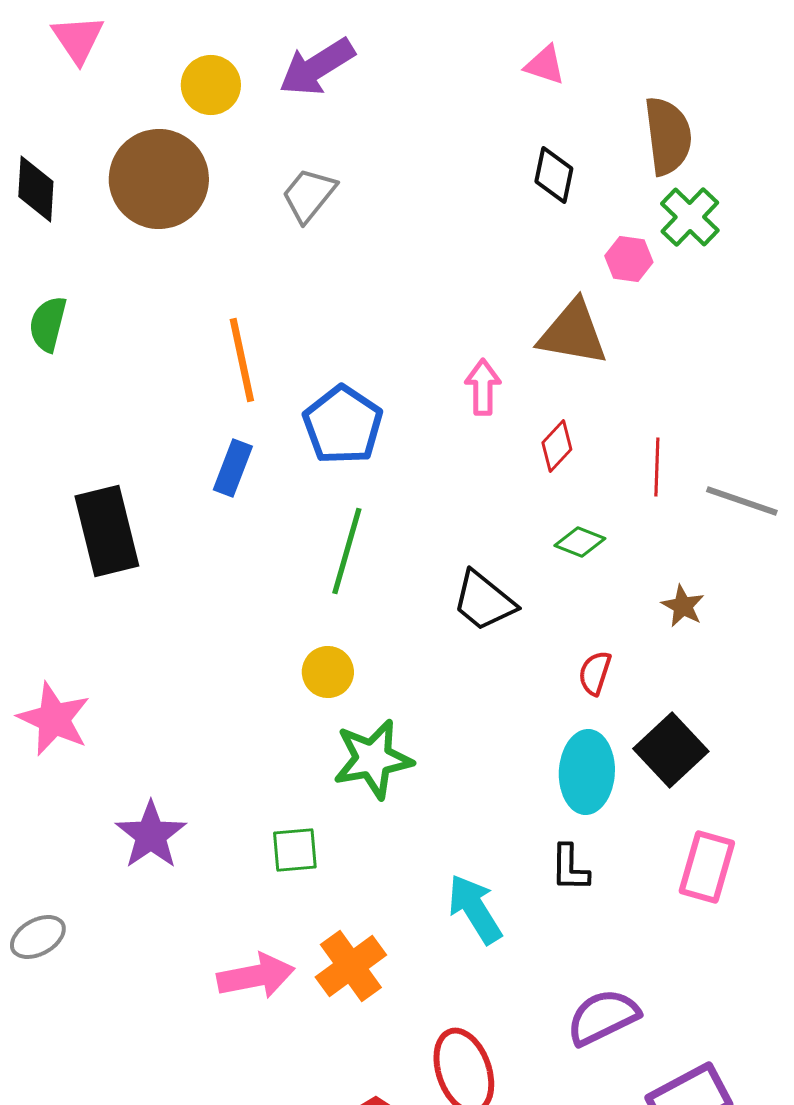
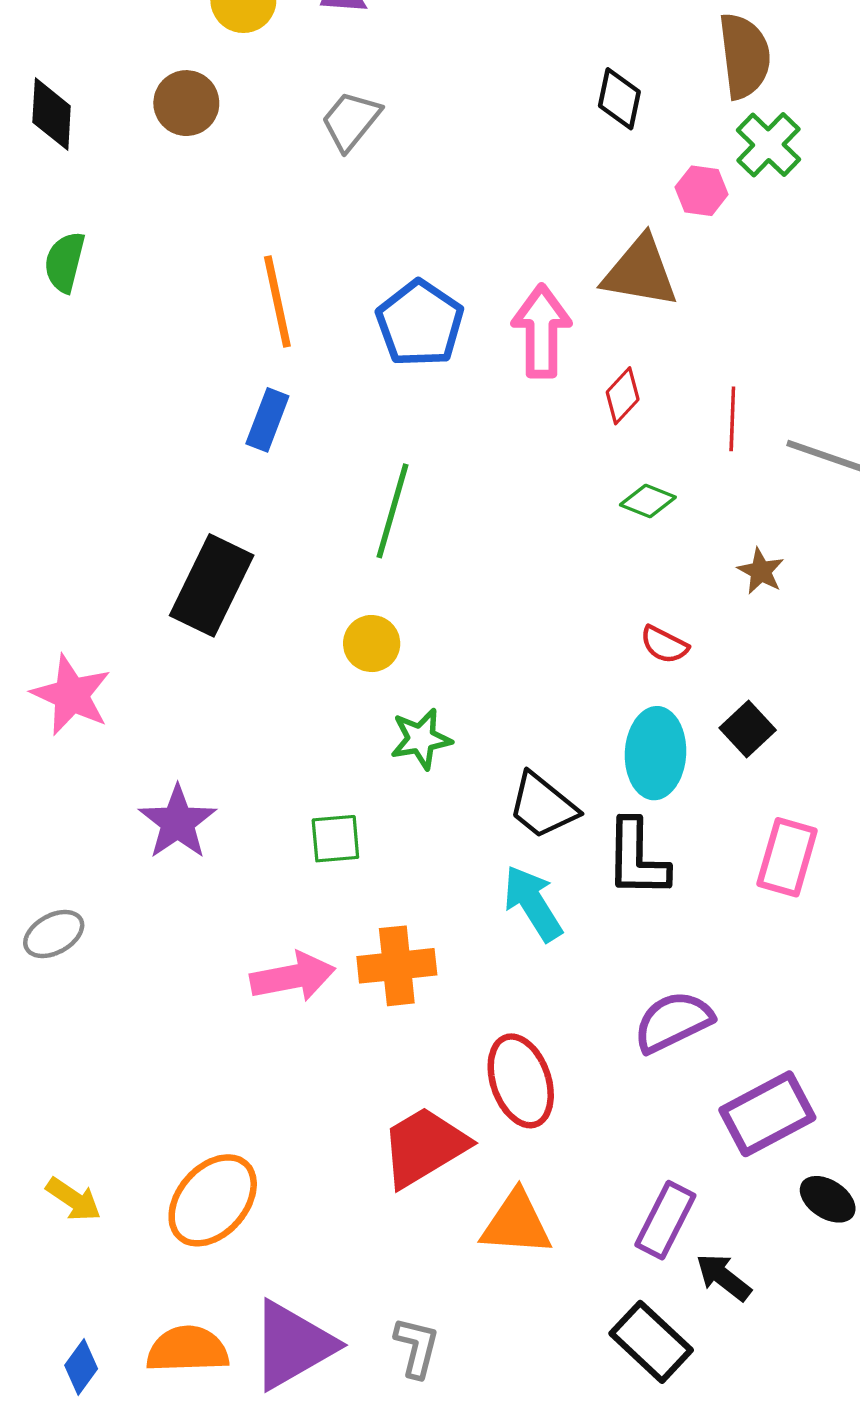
brown circle: (159, 179) -> (186, 103), size x0.6
pink arrow: (483, 387) -> (542, 331), size x1.5
blue pentagon: (343, 425) -> (420, 323), moved
black rectangle: (107, 531) -> (212, 585), moved, turned 40
black trapezoid: (484, 601) -> (543, 806), moved
red semicircle: (595, 673) -> (664, 645), turned -81
black square: (671, 750) -> (748, 729), size x0.7
green star: (373, 759) -> (421, 739), size x0.7
black L-shape: (570, 868) -> (637, 858), size x1.5
orange cross: (351, 966) -> (397, 966), turned 30

